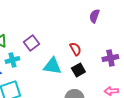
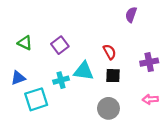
cyan cross: (12, 60) -> (61, 80), moved
black square: (78, 70) -> (113, 76), turned 32

